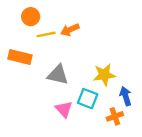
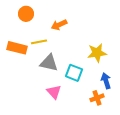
yellow line: (46, 34) -> (39, 42), moved
yellow star: (104, 75) -> (97, 53), moved
cyan square: (88, 99) -> (74, 73), moved

